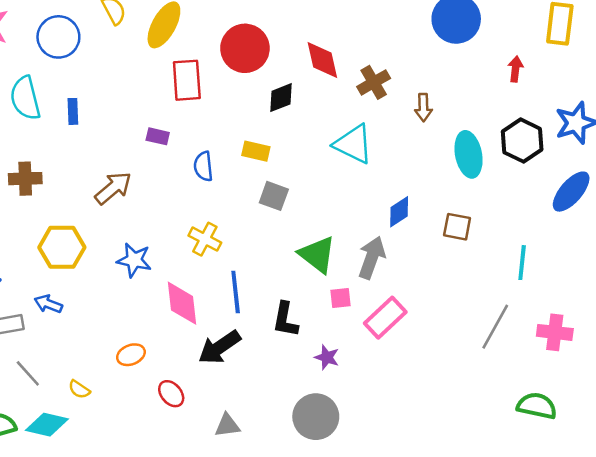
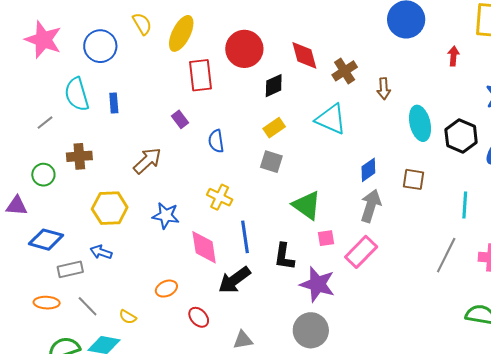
purple rectangle: (158, 136) -> (180, 119), turned 42
black hexagon: (522, 141) -> (461, 136), moved
yellow rectangle: (256, 151) -> (274, 128), moved, turned -45
gray arrow: (372, 258) -> (371, 206), moved
purple star: (327, 357) -> (317, 284), size x1.8

